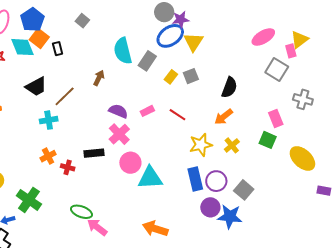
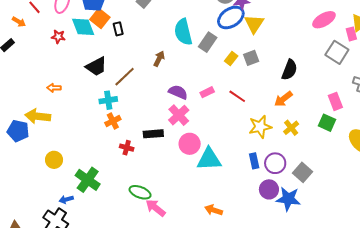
orange cross: (48, 156) -> (113, 121), moved
blue rectangle: (195, 179) -> (254, 161), size x0.7
orange arrow: (155, 229) -> (214, 210), size x0.7

